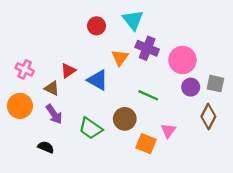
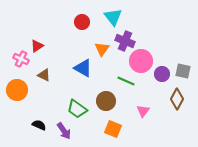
pink circle: (182, 60) -> (141, 61), moved
red triangle: (68, 71) -> (37, 46), moved
purple arrow: (54, 114) -> (64, 131), moved
orange square: (146, 144) -> (113, 129), moved

